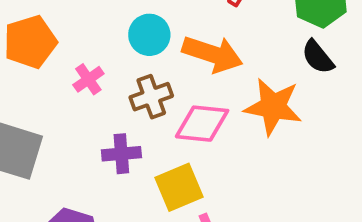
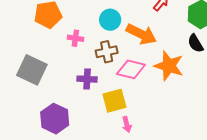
pink cross: (88, 79) -> (75, 38), turned 35

